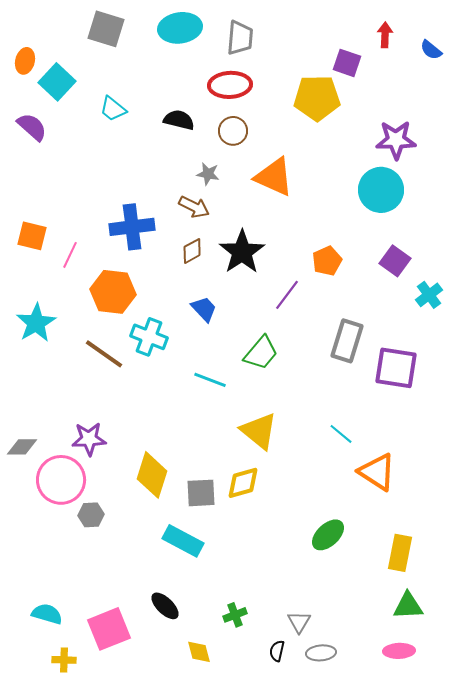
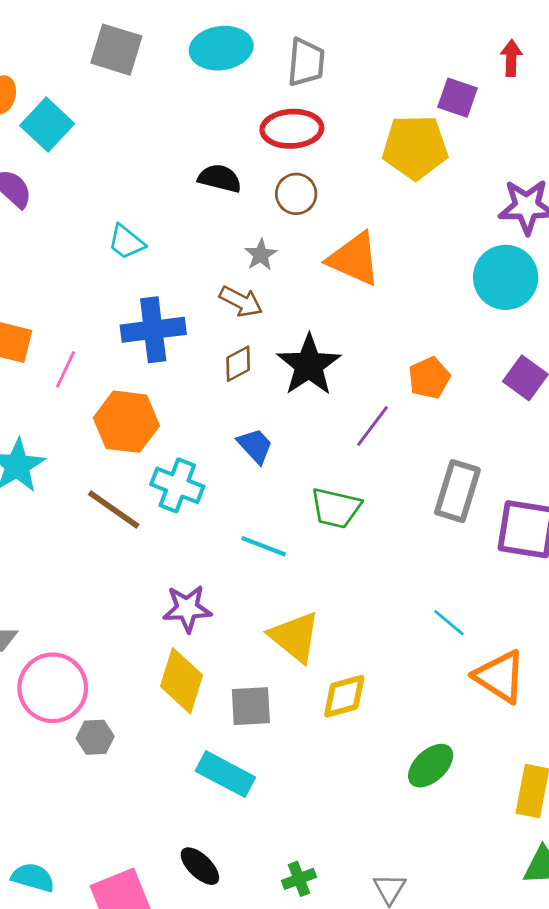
cyan trapezoid: (113, 109) -> (126, 242), moved
gray star: (208, 174) -> (261, 255), turned 30
green trapezoid: (261, 353) -> (336, 508), turned 63
yellow triangle: (259, 431) -> (295, 637), moved
purple star: (89, 439) -> (187, 609), moved
yellow diamond: (243, 483) -> (344, 696), moved

